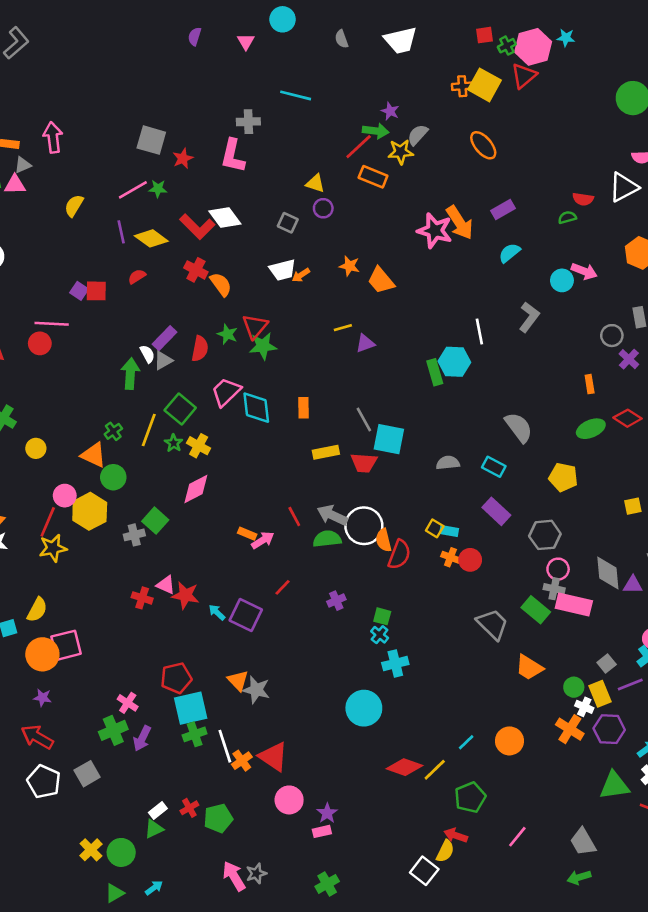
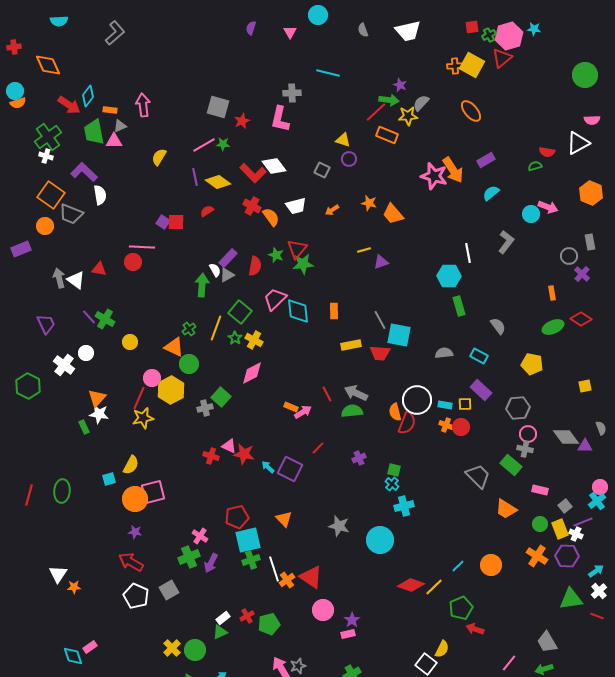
white trapezoid: (283, 270) -> (296, 206), moved
green rectangle: (435, 372) -> (459, 306), moved
gray semicircle: (519, 427) -> (498, 326), size x0.7
white circle: (364, 526) -> (417, 400), moved
yellow square: (435, 528) -> (465, 404), moved, turned -32
gray diamond: (608, 573) -> (566, 437), turned -32
pink rectangle: (574, 604) -> (540, 490), moved, size x0.6
gray star: (256, 690) -> (339, 526), moved
white cross: (584, 707) -> (576, 534), moved
red arrow: (456, 835) -> (475, 629), moved
pink line: (517, 837) -> (509, 663), moved

